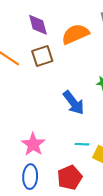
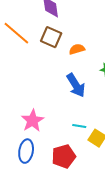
orange semicircle: (75, 34) -> (77, 49), moved, size x0.6
brown square: (42, 56) -> (51, 37), turned 35

